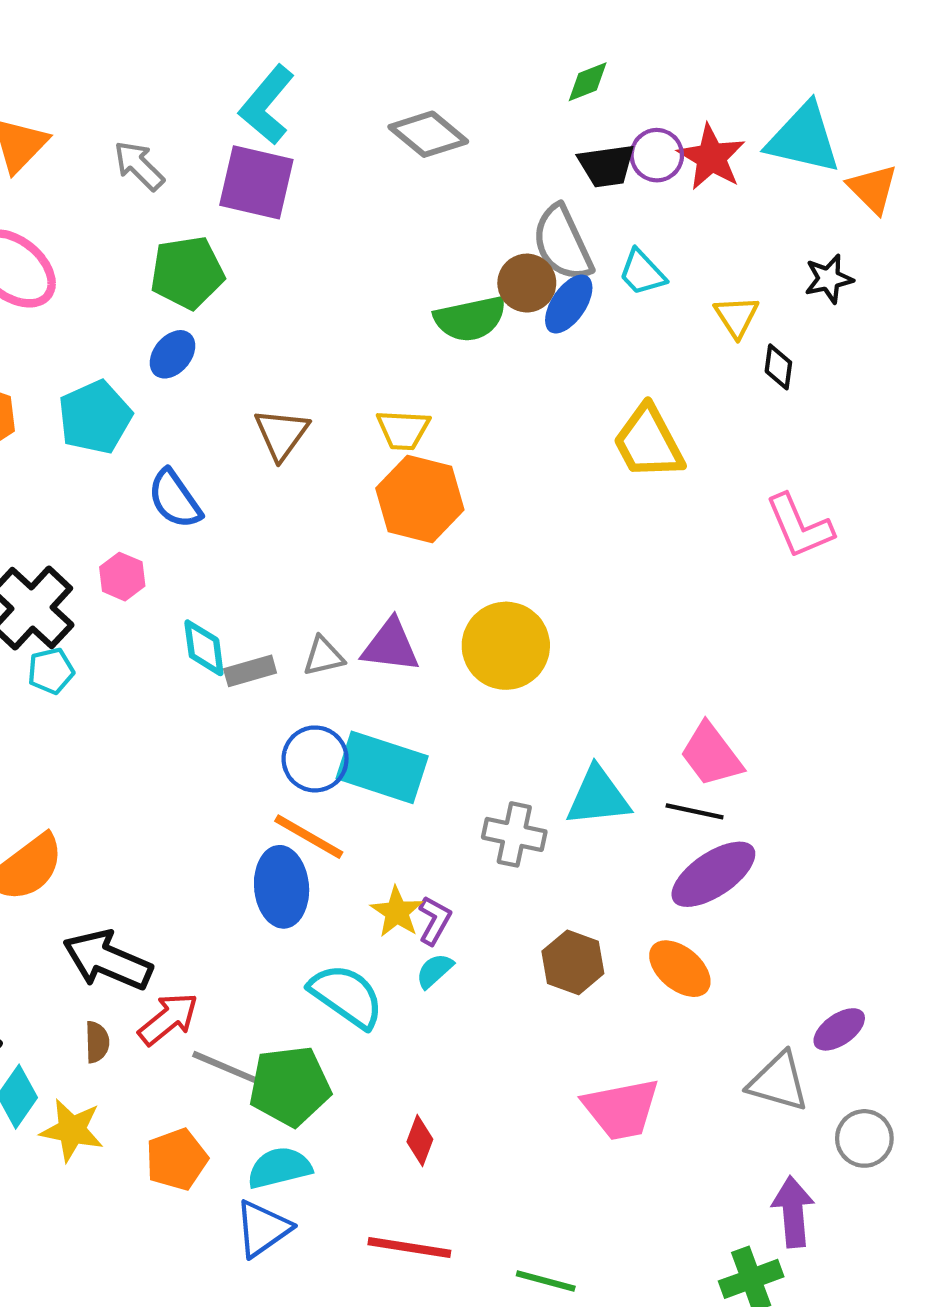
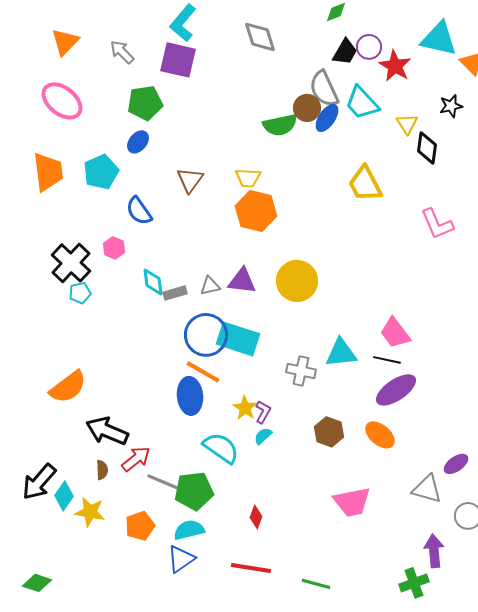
gray diamond: (428, 134) -> (260, 37), turned 33
red star: (711, 157) -> (395, 66), moved
black trapezoid: (606, 166) -> (345, 52), turned -52
cyan trapezoid: (642, 273) -> (362, 103), size x1.5
black diamond: (778, 367) -> (427, 148), size x1.5
blue circle: (315, 759) -> (206, 335), size x1.4

